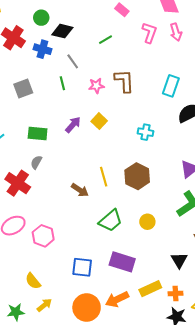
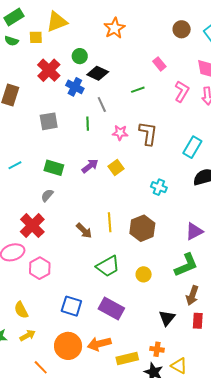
red cross: (18, 183) -> (32, 226), moved
yellow rectangle: (150, 289) -> (127, 359), moved

